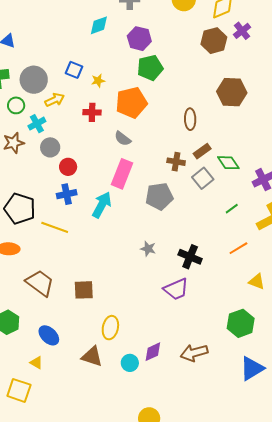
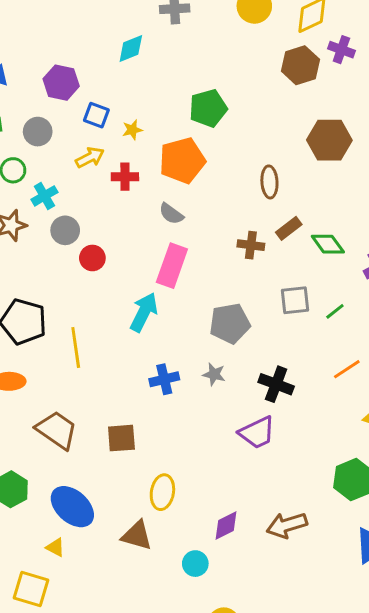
purple cross: (242, 31) -> (341, 50), turned -30
purple hexagon: (139, 39) -> (61, 83), moved
gray circle: (34, 80) -> (38, 132), size x0.7
yellow arrow: (55, 100) -> (90, 157), moved
gray square: (203, 178) -> (295, 300), moved, turned 35
blue cross: (67, 194) -> (164, 379), moved
gray pentagon: (159, 196) -> (230, 323), moved
yellow line: (55, 227) -> (76, 348), turned 64
blue ellipse: (49, 335) -> (72, 507), size x1.4
cyan circle: (130, 363) -> (195, 564), moved

